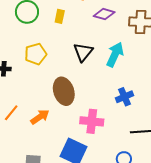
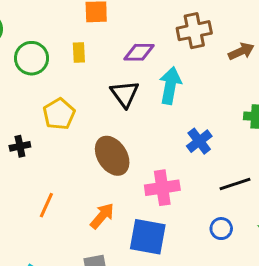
purple diamond: (104, 14) -> (139, 52), moved
orange arrow: (40, 117) -> (102, 216), moved

